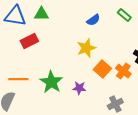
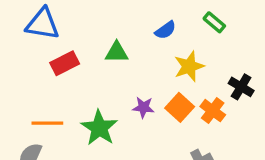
green triangle: (41, 14) -> (117, 52), moved
yellow star: (86, 48) -> (189, 66), moved
purple star: (79, 88) -> (143, 107), moved

